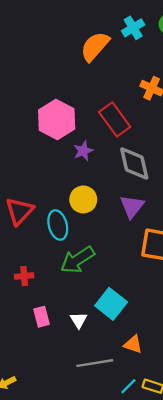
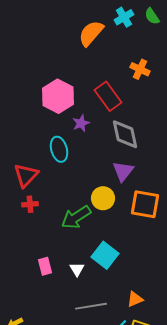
yellow circle: (83, 199) -> (103, 198), moved
cyan ellipse: (58, 225) -> (59, 149), moved
red cross: (24, 276) -> (30, 204), moved
orange triangle: (133, 344) -> (135, 299), moved, turned -42

